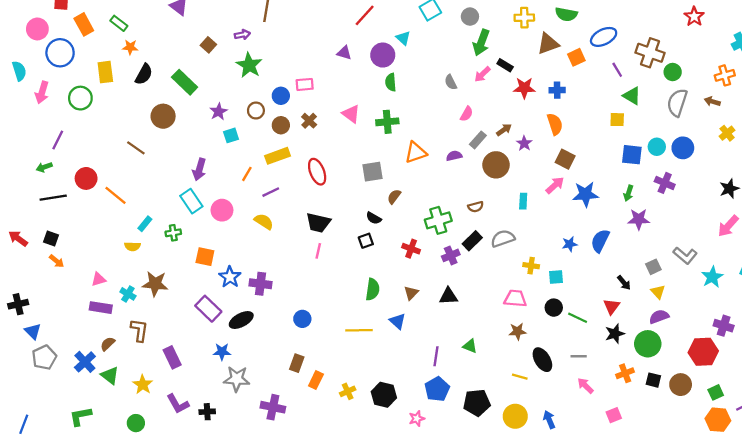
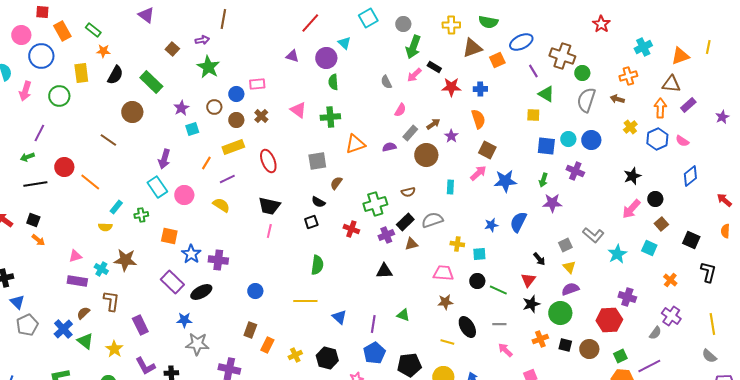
brown triangle: (411, 293) -> (411, 244), moved, turned 32
blue triangle: (397, 321) -> (339, 317), moved

